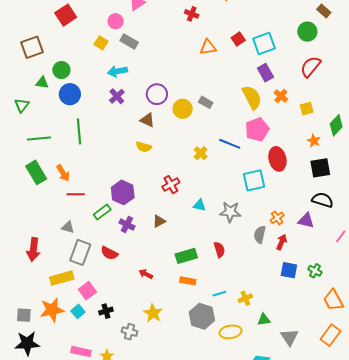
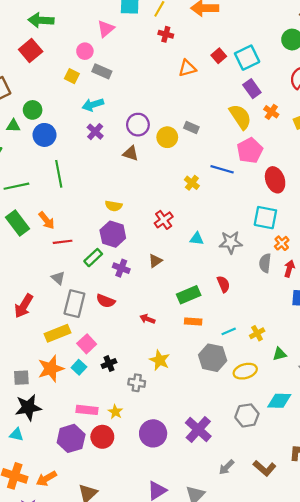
yellow semicircle: (144, 147) -> (114, 206), moved
cyan square: (254, 180) -> (265, 218), moved, turned 30
gray triangle: (68, 227) -> (58, 278), turned 32
red arrow: (33, 249) -> (24, 306), turned 30

